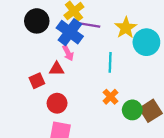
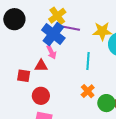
black circle: (37, 21) -> (14, 19), moved
yellow star: (126, 28) -> (102, 31), turned 30
red square: (37, 81) -> (24, 76), turned 32

